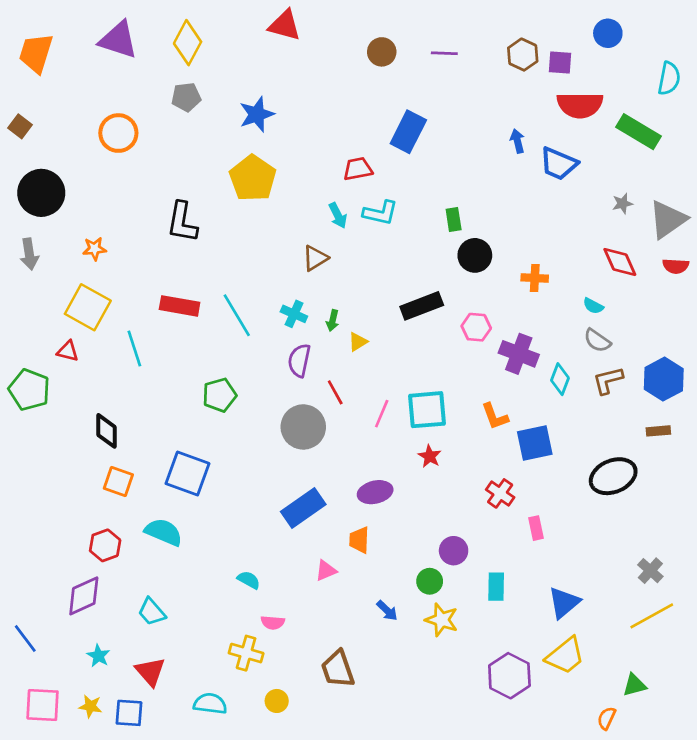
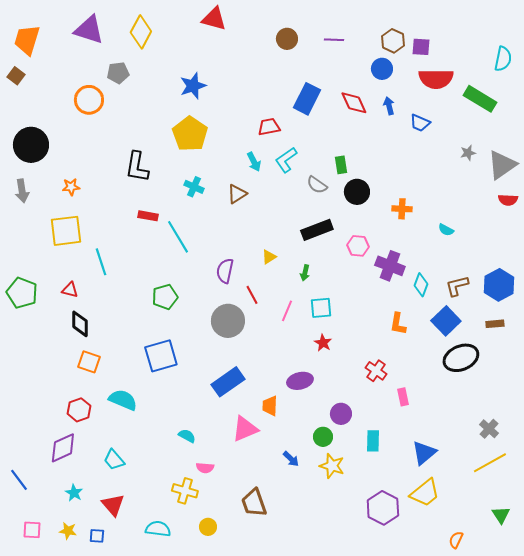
blue circle: (608, 33) -> (382, 69), moved
gray pentagon: (186, 97) -> (118, 73), moved
brown square: (20, 126) -> (16, 76), moved
blue trapezoid: (559, 164) -> (420, 123), size x0.7
cyan L-shape: (380, 213) -> (286, 160), turned 132
red diamond: (620, 262) -> (354, 103), moved
red rectangle: (180, 306) -> (148, 216), moved, size x0.7
yellow square: (88, 307) -> (66, 231), turned -36
cyan cross: (294, 314) -> (194, 187), moved
green arrow: (333, 321) -> (305, 273), moved
gray semicircle: (597, 341) -> (317, 185), moved
red triangle: (68, 351) -> (70, 290), moved
cyan square: (427, 410) -> (321, 308), size x0.7
orange L-shape: (495, 416) -> (398, 324), moved, turned 30
blue square: (535, 443) -> (446, 321), moved, turned -32
blue square: (188, 474) -> (161, 356), moved, turned -36
purple ellipse: (375, 492) -> (300, 381), moved
pink triangle: (326, 571) -> (245, 429), size x1.6
green triangle: (634, 685) -> (501, 515), moved, turned -48
pink square: (43, 705) -> (32, 530), size x0.7
blue square: (129, 713) -> (97, 536), size x0.7

